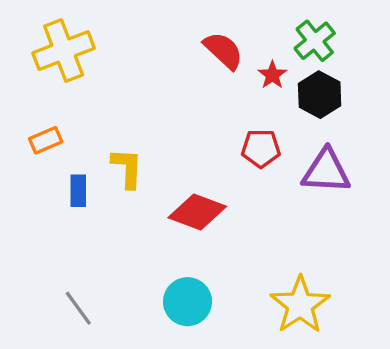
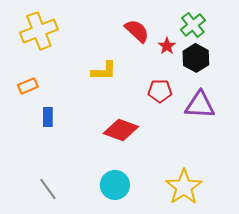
yellow L-shape: (127, 168) -> (104, 71), moved, turned 88

